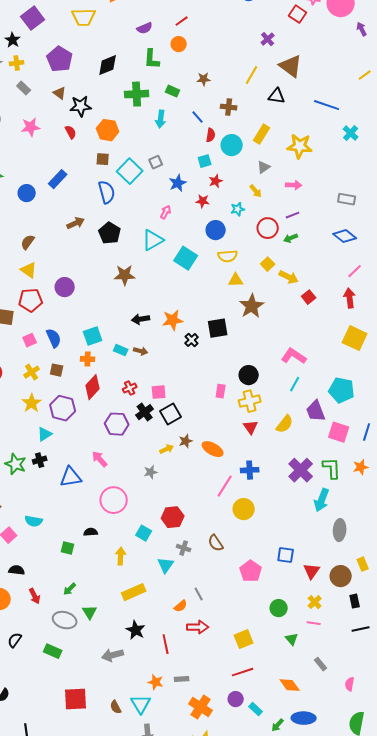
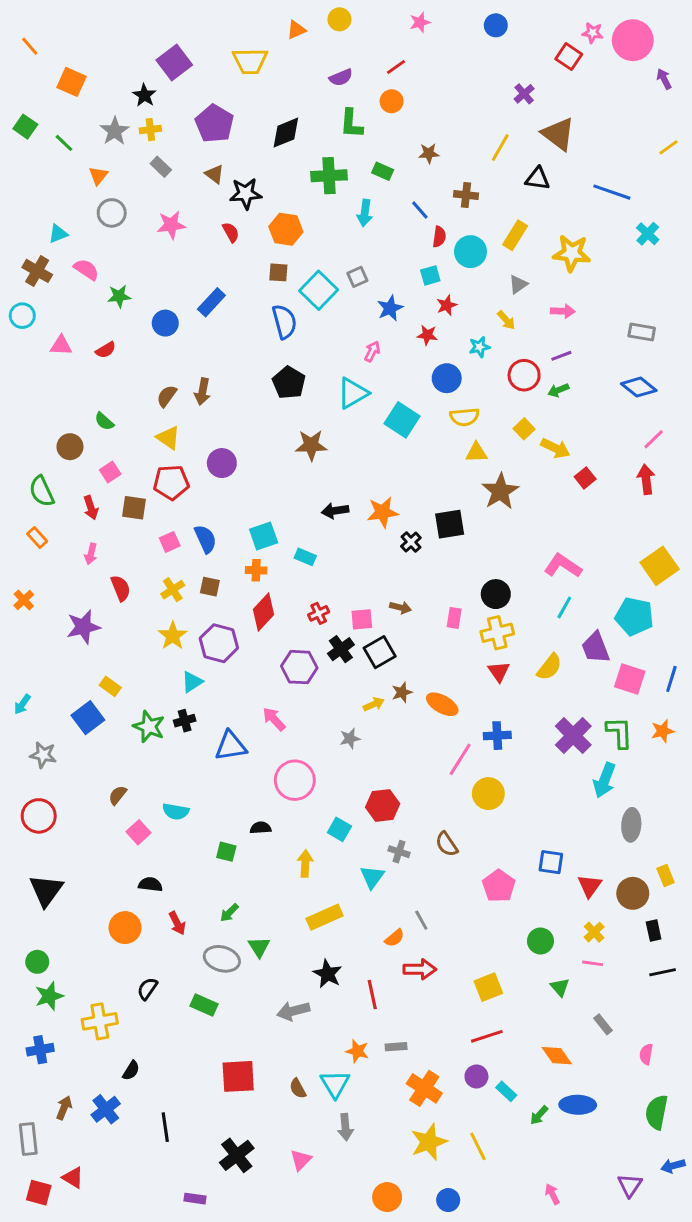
brown arrow: (76, 223) -> (202, 392), moved, turned 126
yellow square: (355, 338) -> (660, 566), moved, turned 30
brown arrow: (141, 351) -> (401, 607), moved

